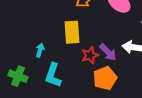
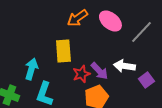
cyan arrow: (40, 50) -> (31, 69), size x1.5

